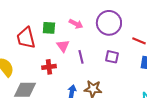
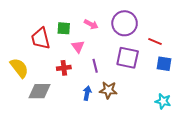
purple line: (81, 57) -> (95, 66), moved
purple square: (112, 57) -> (128, 58), size x1.6

